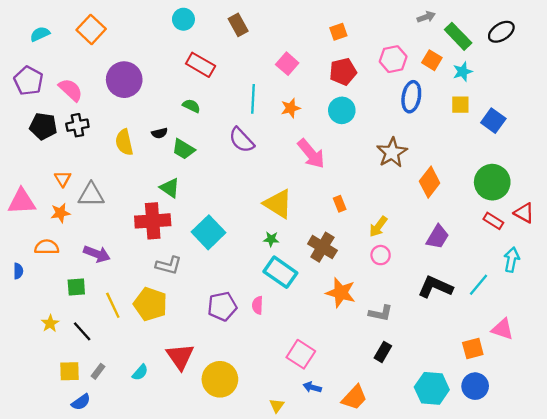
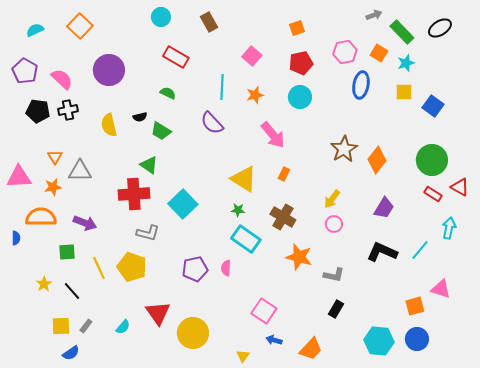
brown star: (392, 153) -> (344, 149), moved
orange rectangle: (340, 204) -> (284, 174), moved, turned 48
orange semicircle: (47, 247) -> (41, 217), size x1.4

